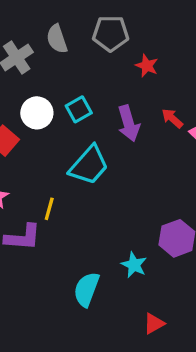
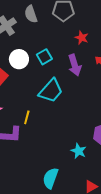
red star: (147, 66) -> (82, 38), moved
cyan semicircle: (86, 289) -> (51, 178), moved

